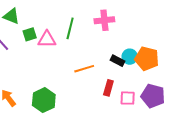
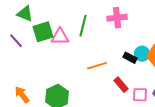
green square: (30, 34) -> (43, 32), size x1.5
red rectangle: (108, 88) -> (121, 85), turned -56

